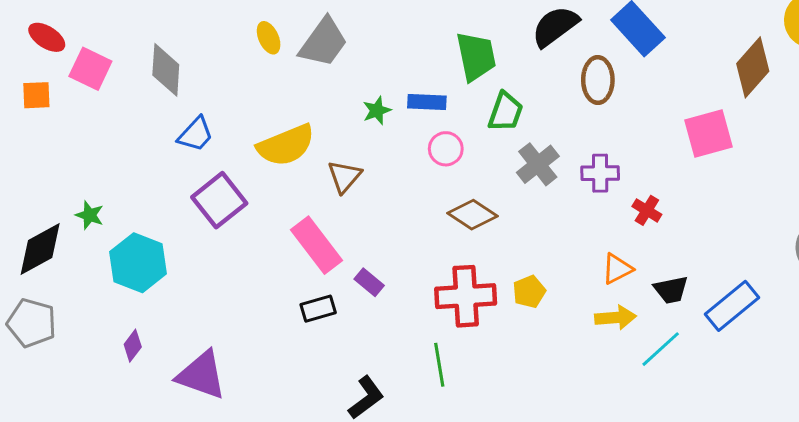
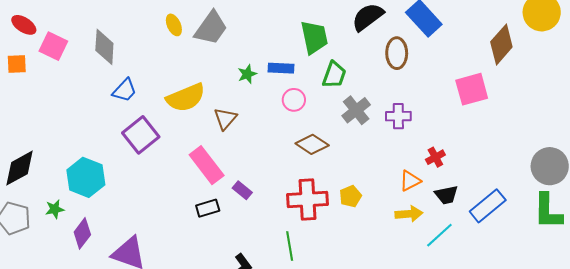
red cross: (647, 210) -> (435, 157), moved, turned 30
green star: (90, 215) -> (55, 209), moved, turned -30
purple diamond: (133, 346) -> (82, 233), size x1.4

